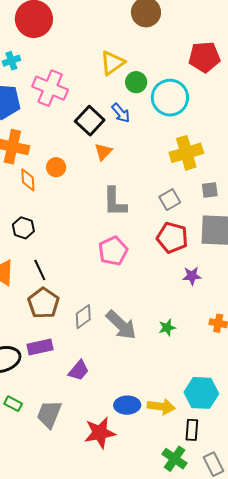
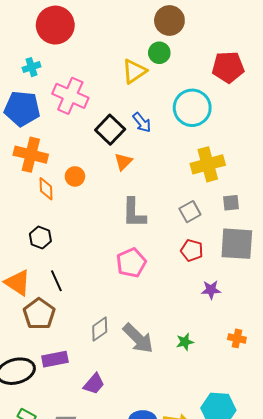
green circle: (136, 82) -> (159, 53), moved
red pentagon: (172, 238) -> (192, 250), size x0.7
brown pentagon: (43, 303) -> (39, 314), moved

